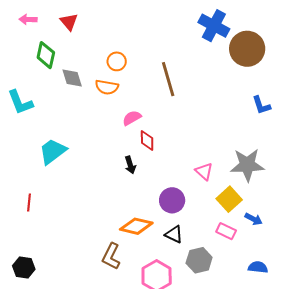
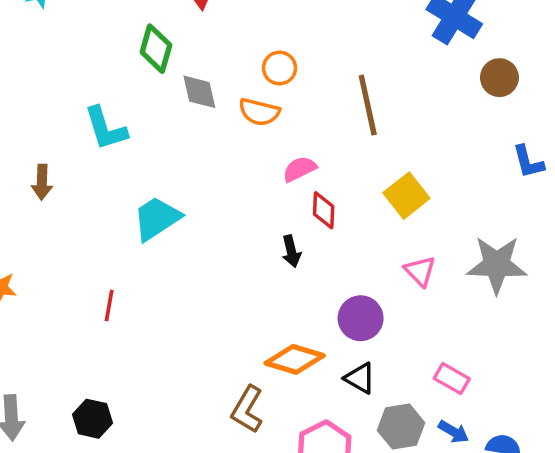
brown circle: (247, 49) -> (499, 78), moved, size x0.6
yellow square: (229, 199) -> (406, 196), moved
blue arrow: (254, 219) -> (453, 432), moved

